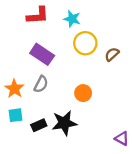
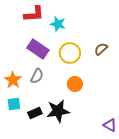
cyan star: (72, 19) -> (58, 24), moved
yellow circle: (85, 43) -> (70, 53), moved

